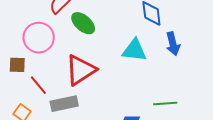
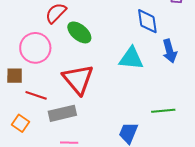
red triangle: (81, 70) -> (78, 79), turned -36
red line: (38, 85) -> (36, 95), turned -30

